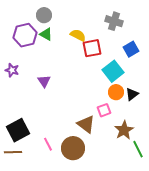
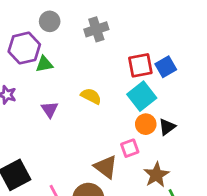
gray cross: (114, 21) -> (96, 29), moved, turned -36
green triangle: (46, 34) -> (44, 64), moved, turned -40
yellow semicircle: (78, 35) -> (91, 96), moved
red square: (92, 48) -> (140, 65), moved

